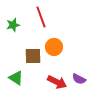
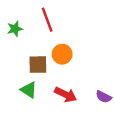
green triangle: (16, 78) -> (29, 90), moved
purple semicircle: (79, 79) -> (104, 97), moved

